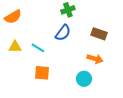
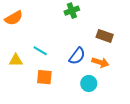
blue semicircle: (63, 33) -> (77, 56), moved
yellow triangle: (15, 47) -> (16, 60), moved

